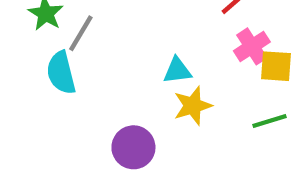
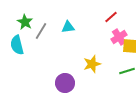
cyan triangle: (177, 71) -> (68, 27), moved
cyan semicircle: (61, 73) -> (17, 45), moved

